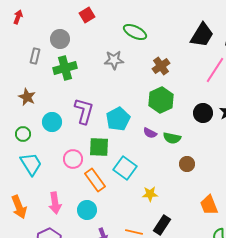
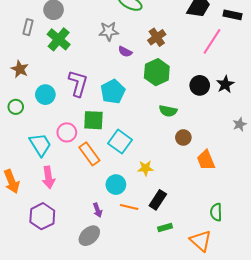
green cross: (65, 68) -> (59, 39), turned -35
purple semicircle: (150, 133) -> (125, 52), moved
cyan trapezoid: (31, 164) -> (40, 145), moved
orange trapezoid: (209, 205) -> (206, 160), moved
cyan circle: (87, 210) -> (116, 185), moved

